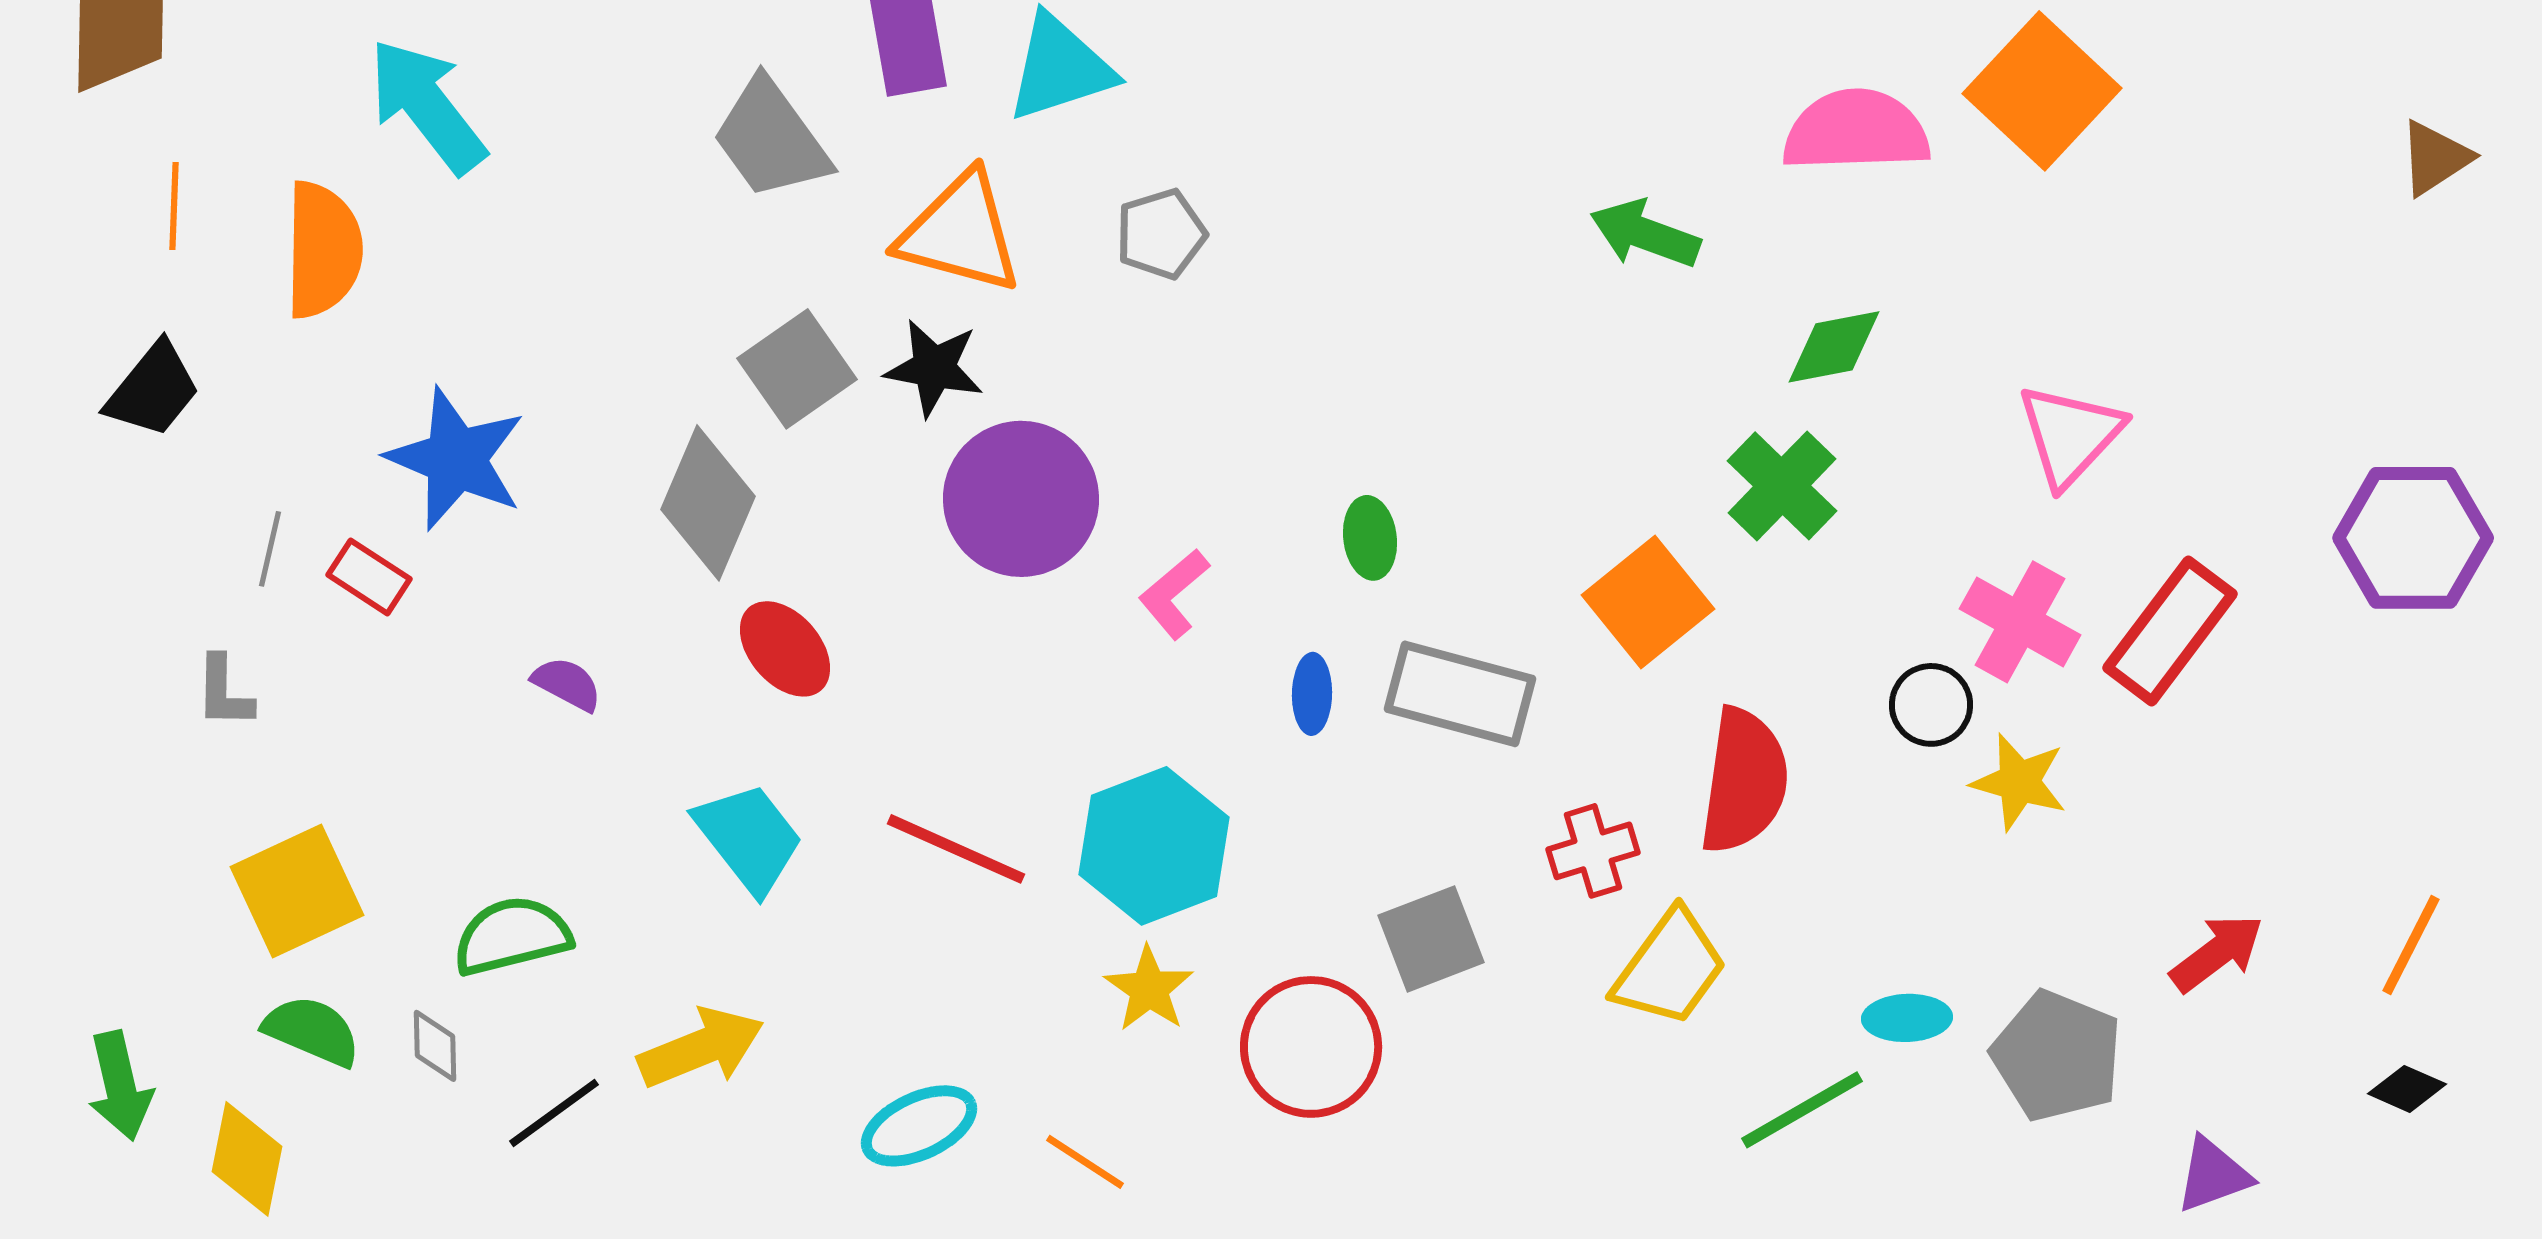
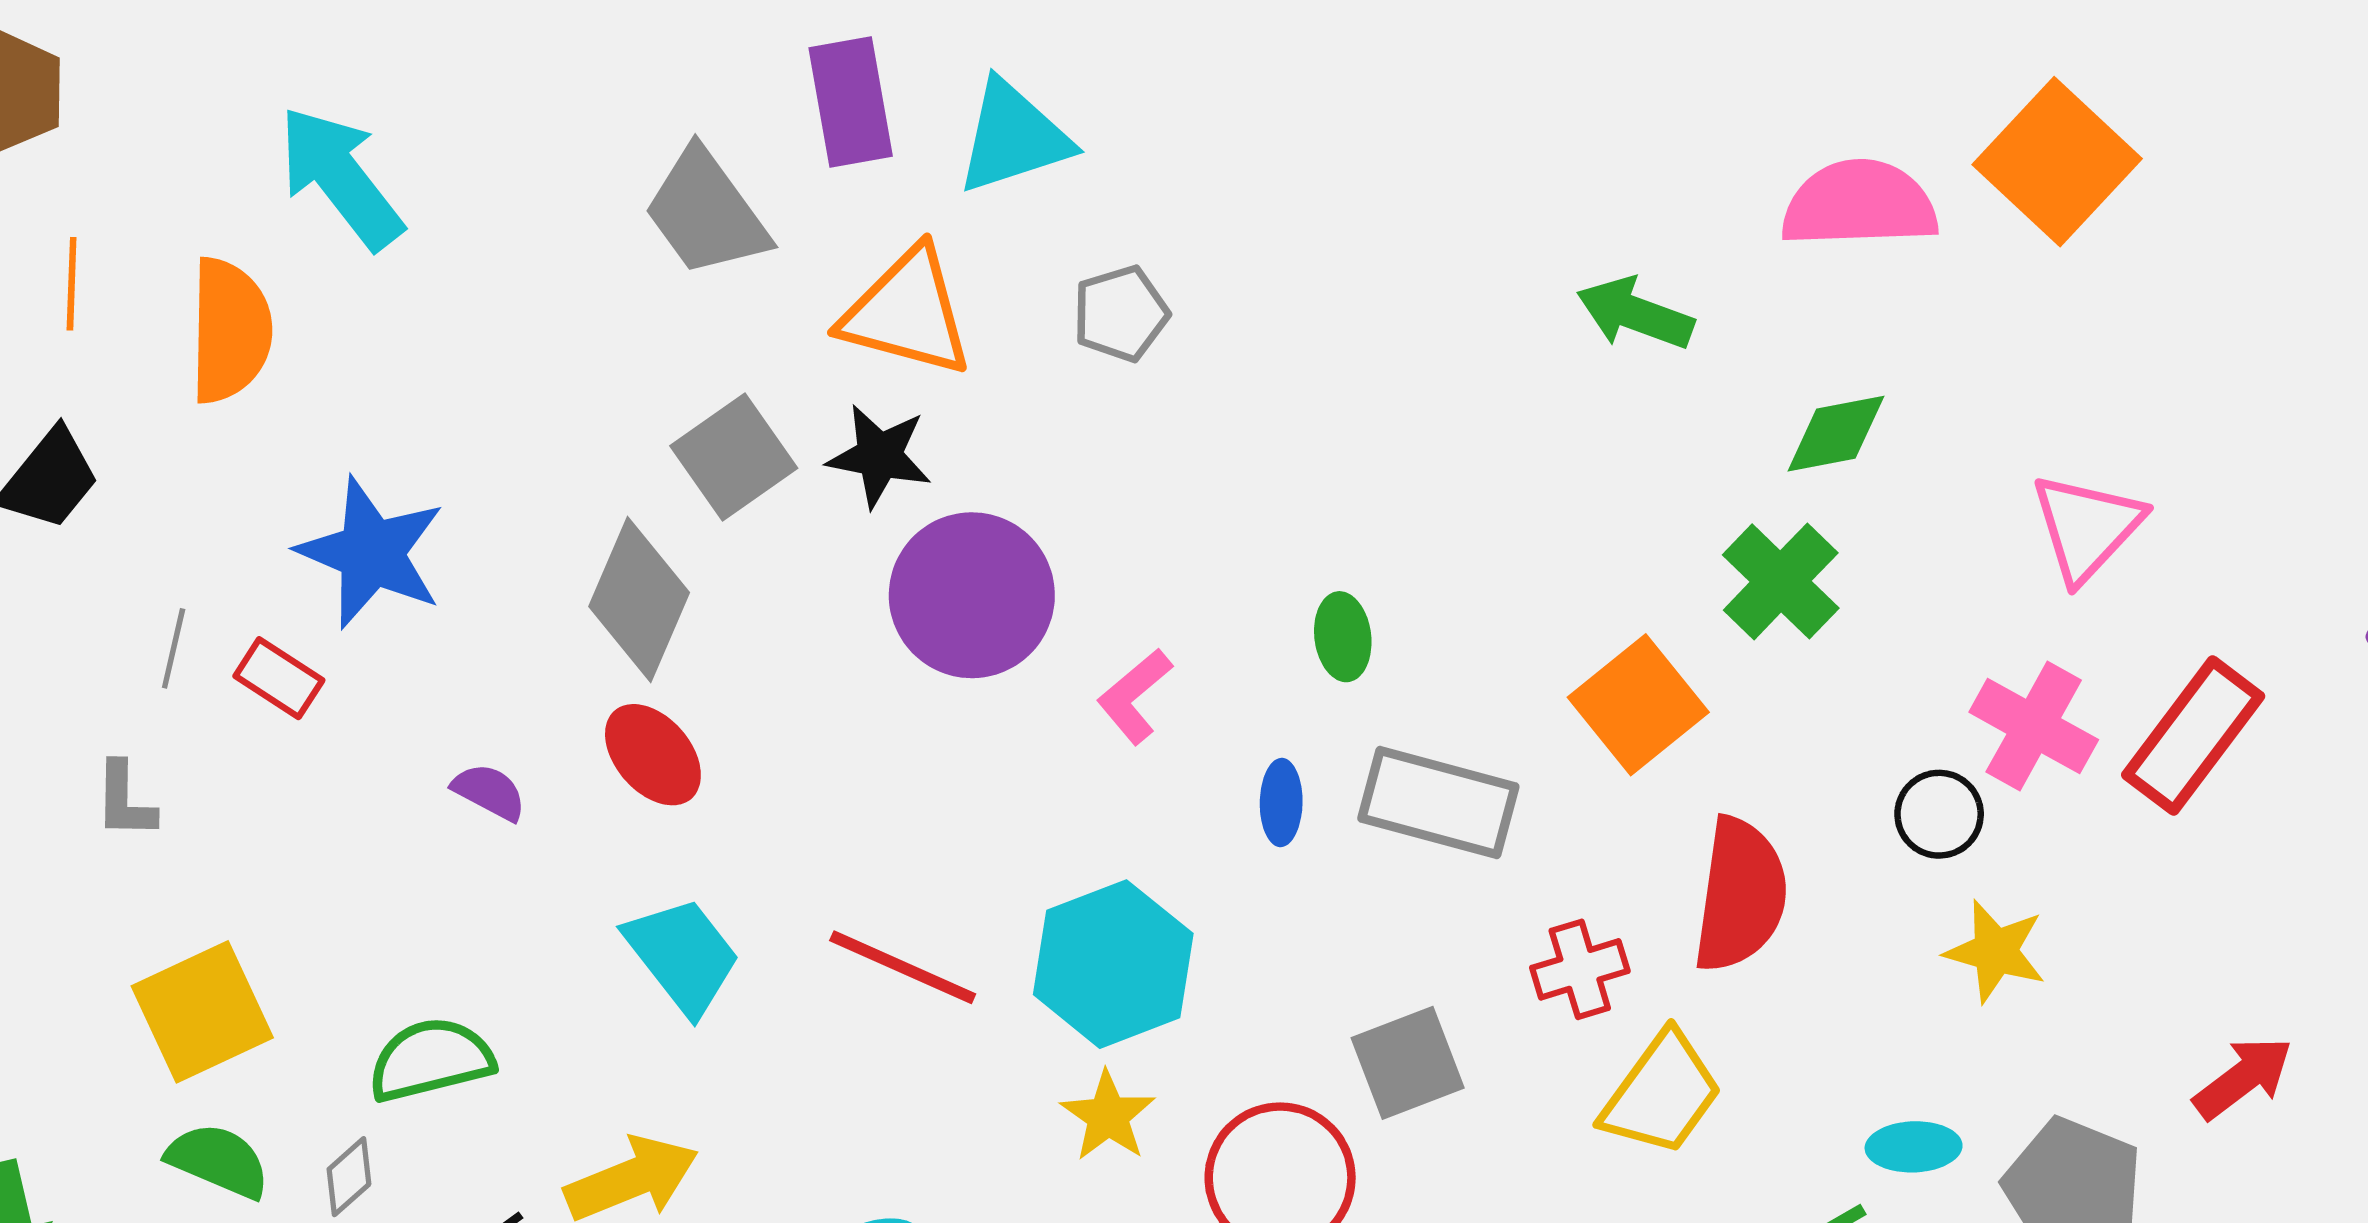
red ellipse: (785, 649) -> (653, 755), moved
yellow star: (2019, 782) -> (1995, 951), moved
gray diamond: (435, 1046) -> (349, 1177), turned 50

